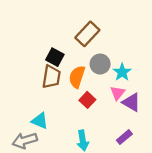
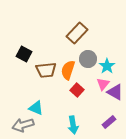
black square: (55, 57) -> (24, 54), moved
brown trapezoid: (51, 77) -> (46, 70), turned 75

